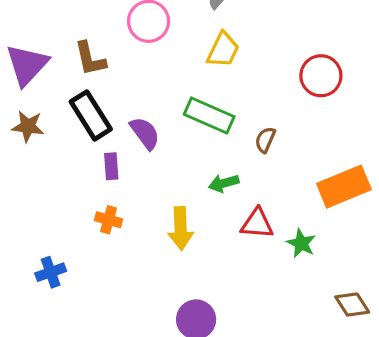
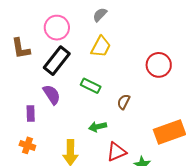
black rectangle: (91, 115) -> (57, 61), moved, turned 68
green rectangle: (209, 115) -> (91, 86), size x0.7
red triangle: (257, 224) -> (116, 152), turned -30

